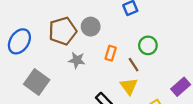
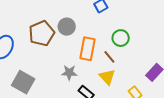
orange rectangle: (111, 53) -> (87, 49), size x1.6
gray star: (77, 60) -> (69, 73), moved

